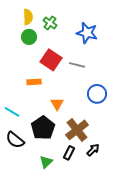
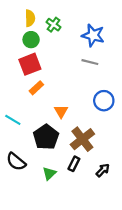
red square: (51, 60) -> (30, 64), moved, turned 35
gray line: (77, 65) -> (90, 62), moved
orange rectangle: (34, 82) -> (36, 88), turned -40
black semicircle: (15, 140) -> (16, 162), moved
black arrow: (93, 150) -> (103, 170), moved

